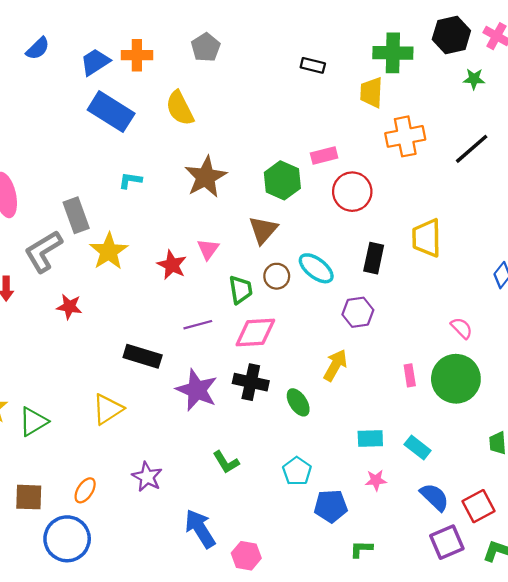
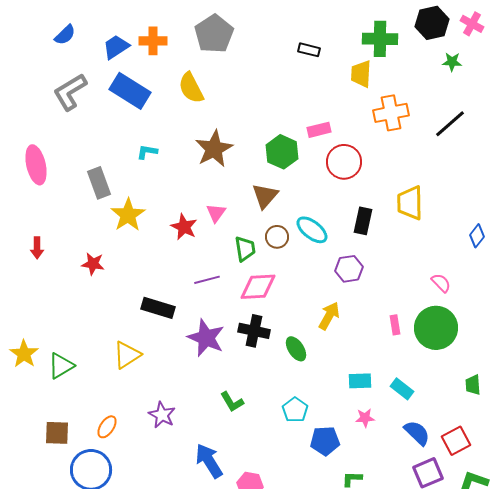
gray pentagon: (206, 47) -> (214, 34), size x1.5
gray L-shape: (43, 251) -> (70, 92), moved

